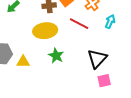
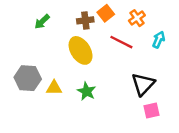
yellow ellipse: (45, 31) -> (81, 50), turned 65
green star: (56, 56) -> (87, 91), moved

